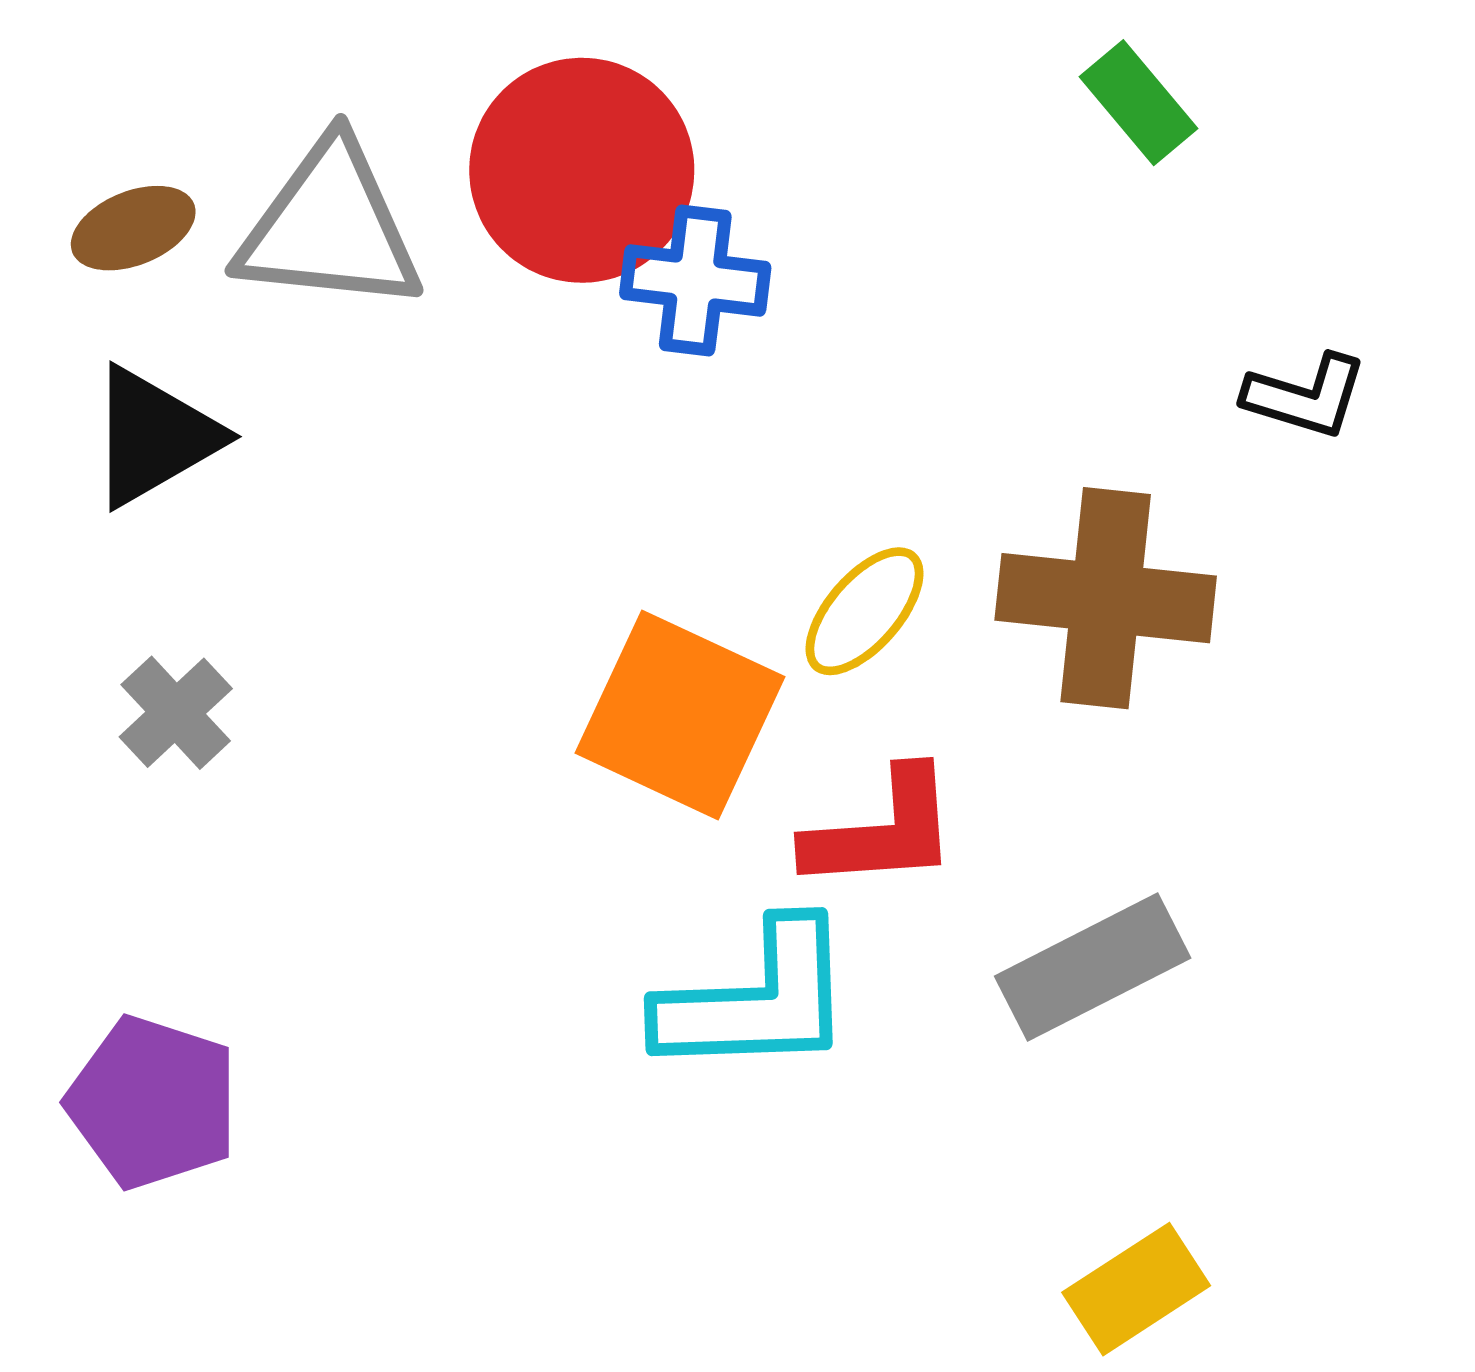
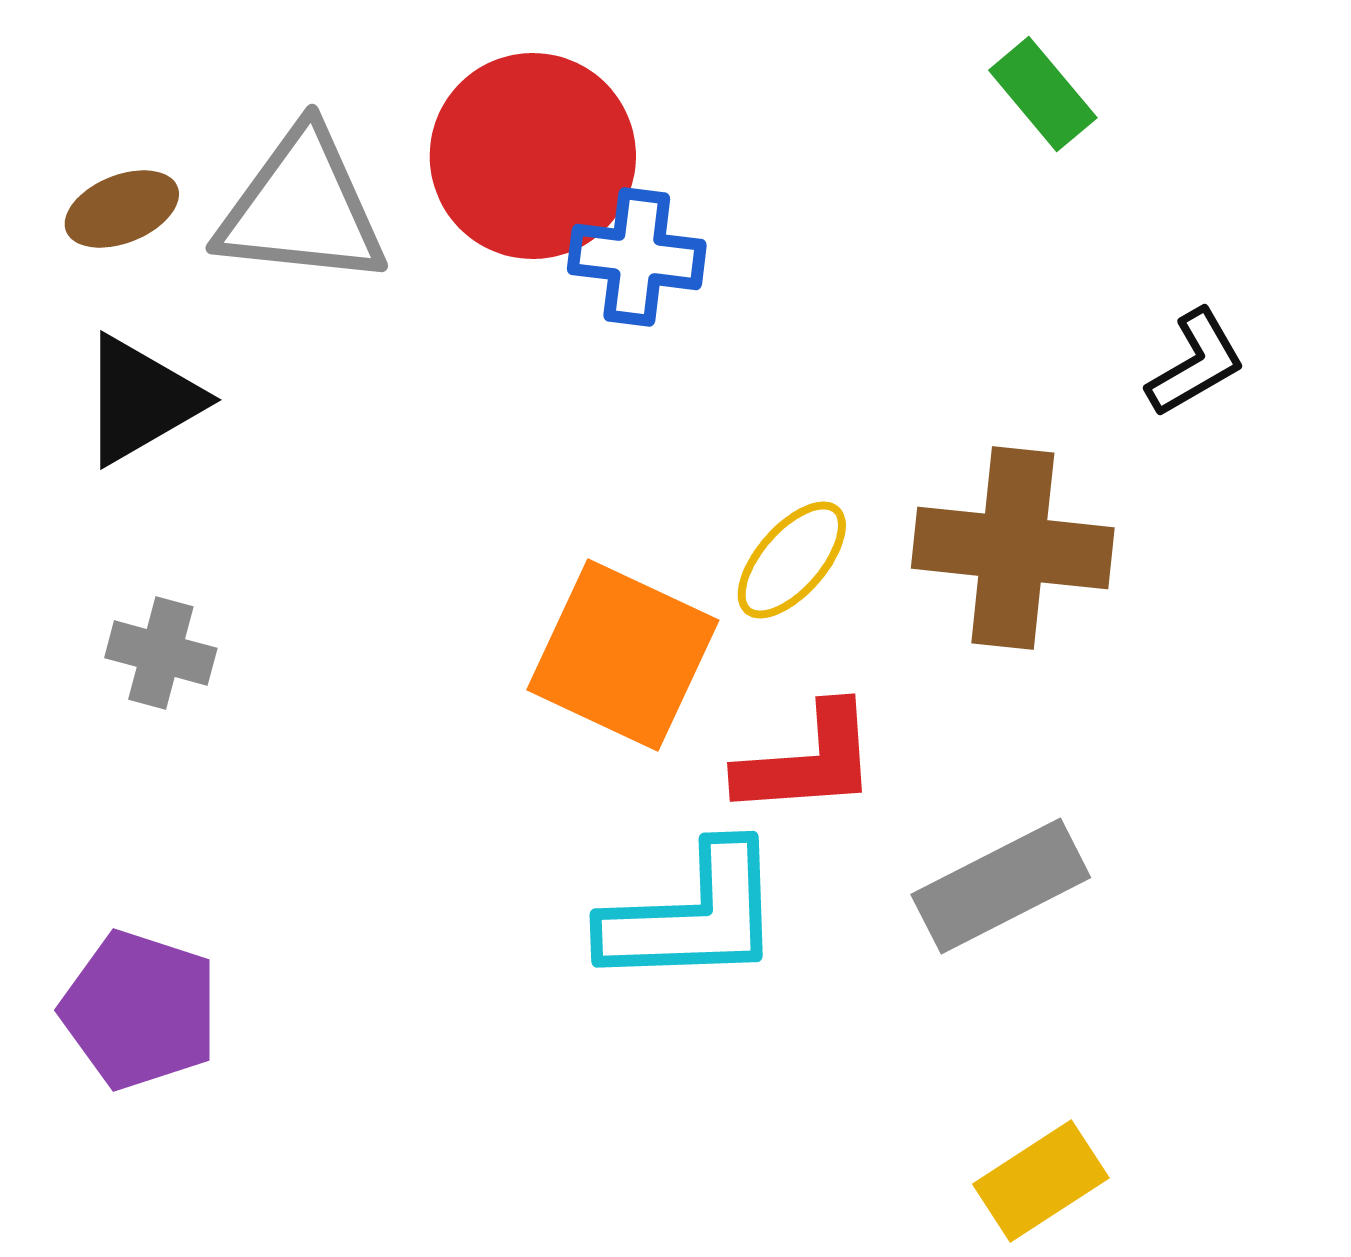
black L-shape: (1305, 396) -> (1196, 363), turned -47
gray cross: (176, 713) -> (161, 653), turned -32

